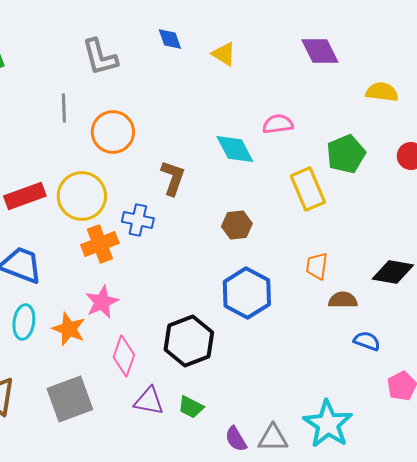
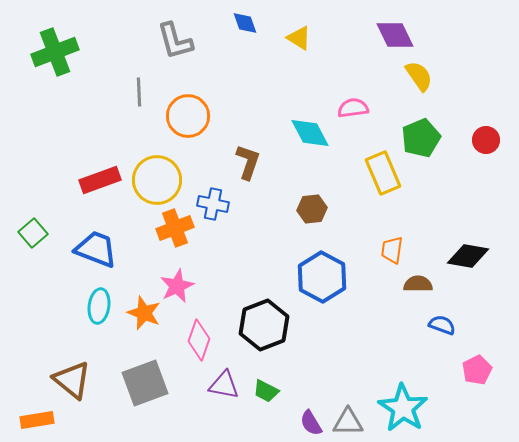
yellow semicircle: (382, 92) -> (419, 76), moved, turned 48

